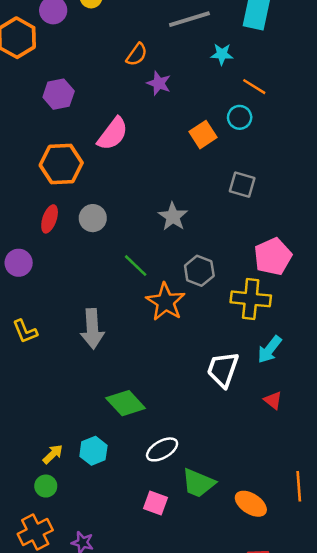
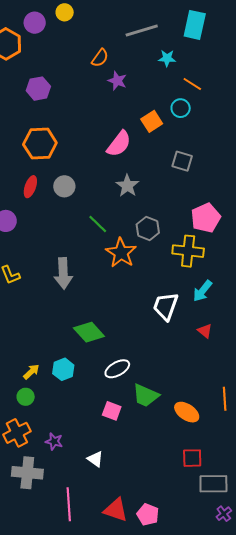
pink semicircle: (113, 134) -> (119, 144), moved

